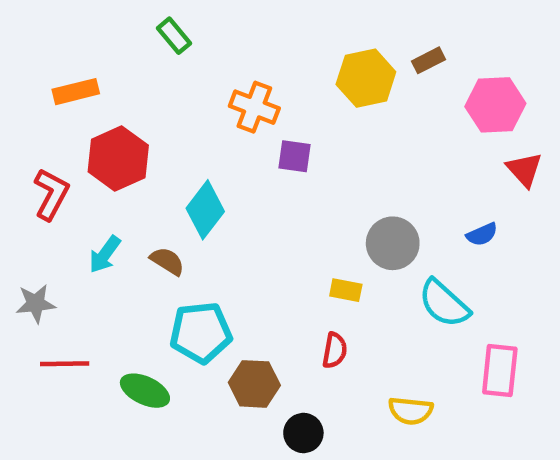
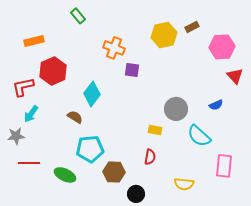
red L-shape: (51, 194) -> (23, 87), turned -130
cyan arrow: (105, 254) -> (31, 114), moved

